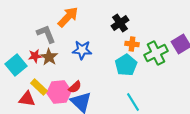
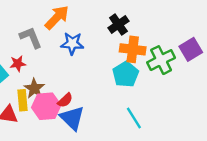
orange cross: (132, 44) -> (133, 49), size x1.5
blue star: (82, 50) -> (72, 43), moved
brown star: (49, 57) -> (34, 88), moved
yellow rectangle: (39, 87) -> (23, 100), turned 42

